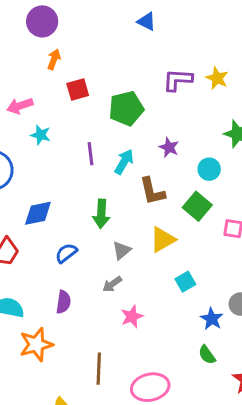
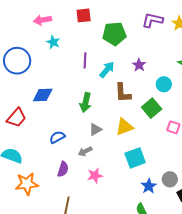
blue semicircle: (66, 253) -> (57, 137), moved
cyan square: (185, 282) -> (135, 158), size x1.5
purple semicircle: (63, 302) -> (63, 169), moved

